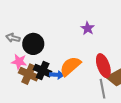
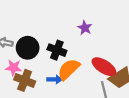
red ellipse: (103, 66) -> (104, 67), turned -35
black cross: (43, 71) -> (57, 50), moved

